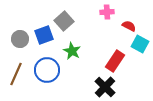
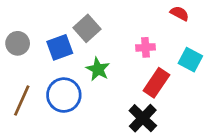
pink cross: (107, 12) -> (146, 47), moved
red semicircle: (129, 26) -> (180, 13), moved
gray circle: (20, 39) -> (18, 43), moved

